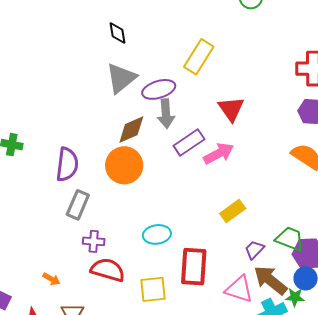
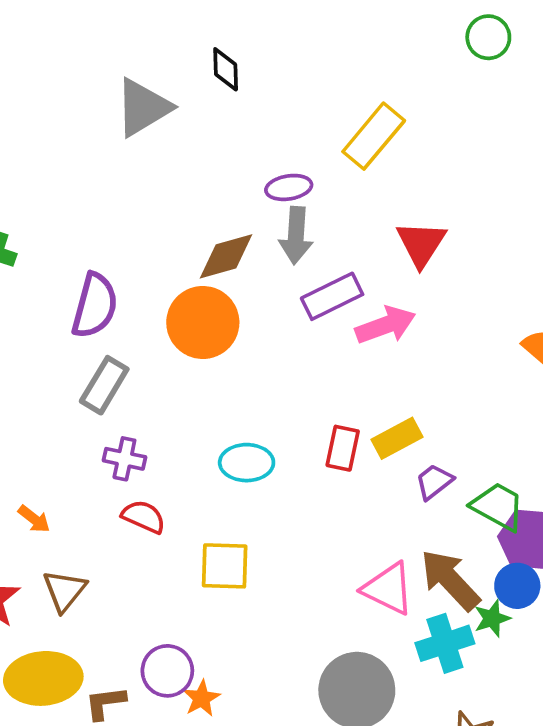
gray triangle: (121, 78) -> (143, 107), moved
purple ellipse: (159, 89) -> (289, 187), size x0.7
purple trapezoid: (254, 250) -> (434, 482), moved
red rectangle: (194, 267) -> (343, 448), moved, size x0.6
red semicircle: (108, 270) -> (144, 517), size x0.7
green star: (295, 297) -> (492, 618), turned -30

